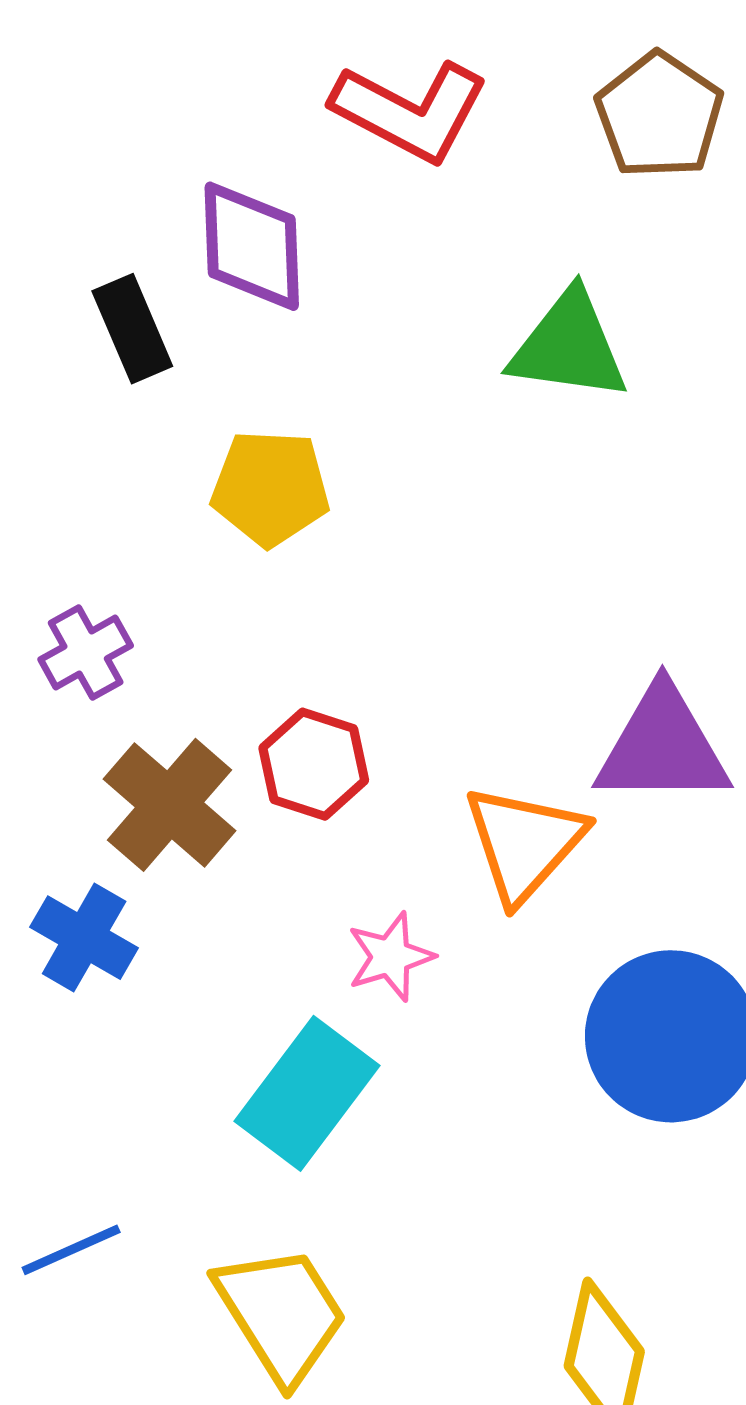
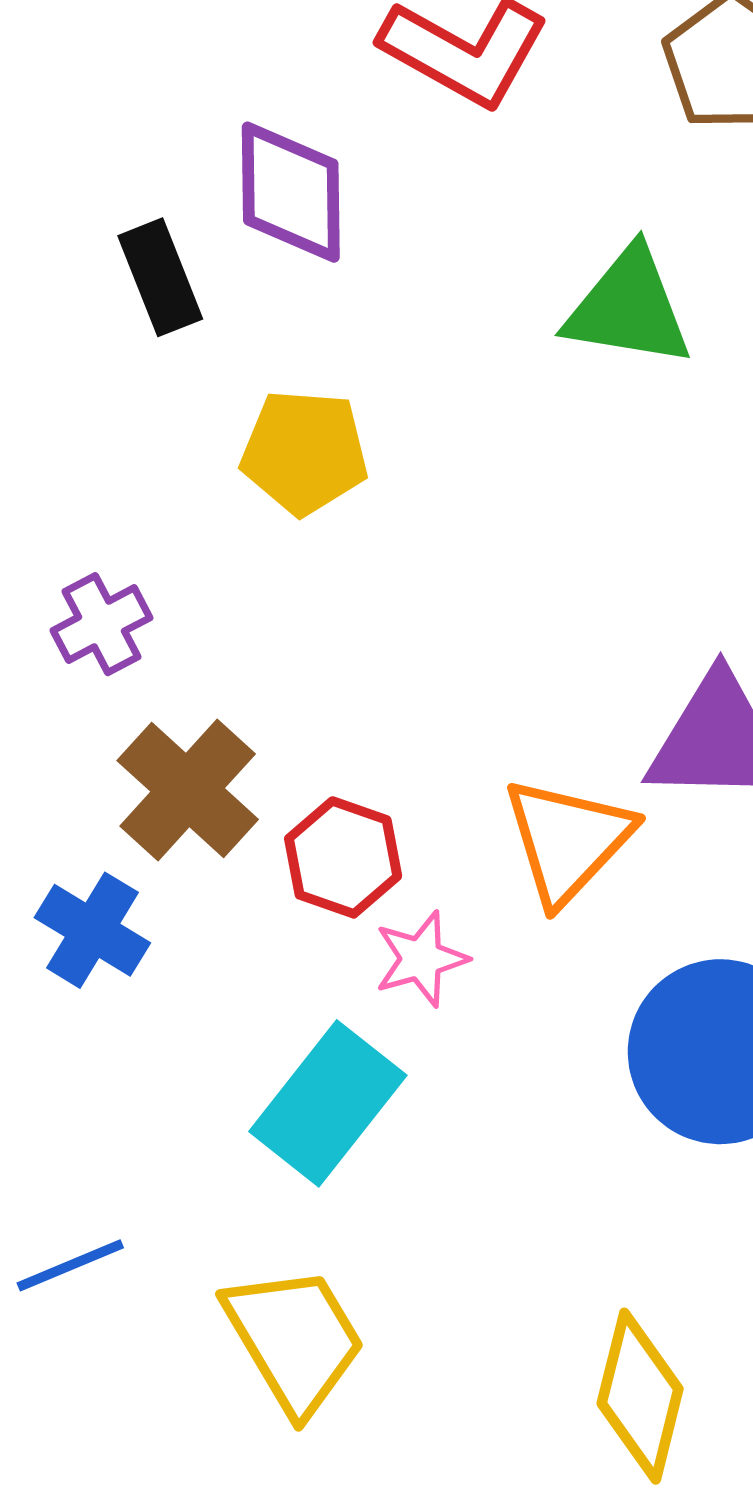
red hexagon: (314, 764) -> (343, 857), moved

